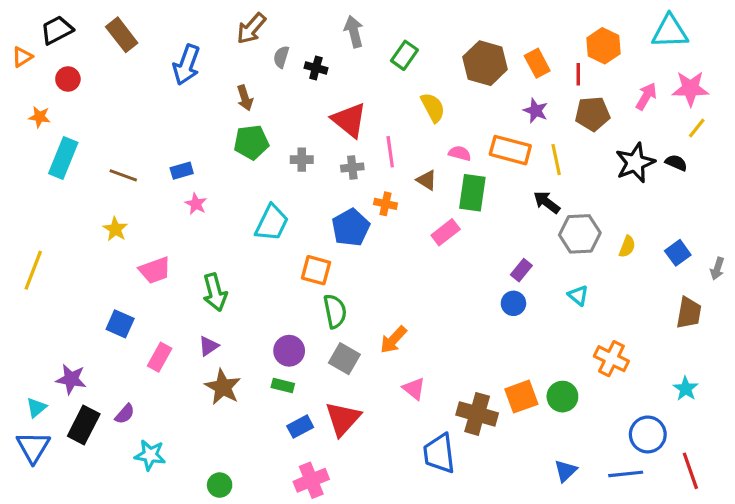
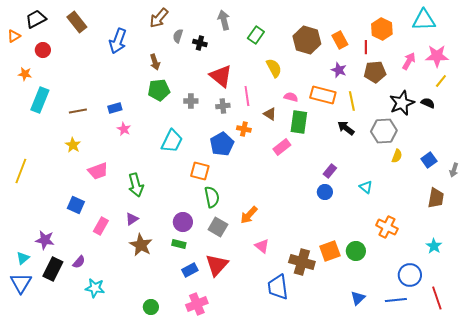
brown line: (123, 175) -> (78, 111), turned -30
gray hexagon: (580, 234) -> (384, 131), moved
green circle: (220, 485) -> (151, 307), moved

